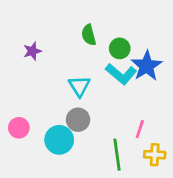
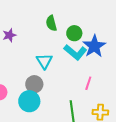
gray circle: (78, 120) -> (34, 84), moved
pink line: (140, 129) -> (88, 83), moved

